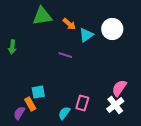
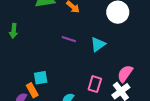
cyan triangle: (86, 35) -> (98, 44), moved
pink rectangle: (82, 103) -> (95, 84), moved

